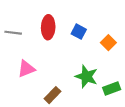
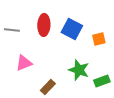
blue square: (79, 32) -> (72, 29), size x1.5
orange square: (108, 43) -> (99, 39), turned 32

